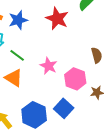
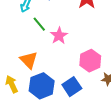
pink star: (49, 66) -> (59, 36), moved
orange triangle: (14, 78) -> (29, 60), moved

